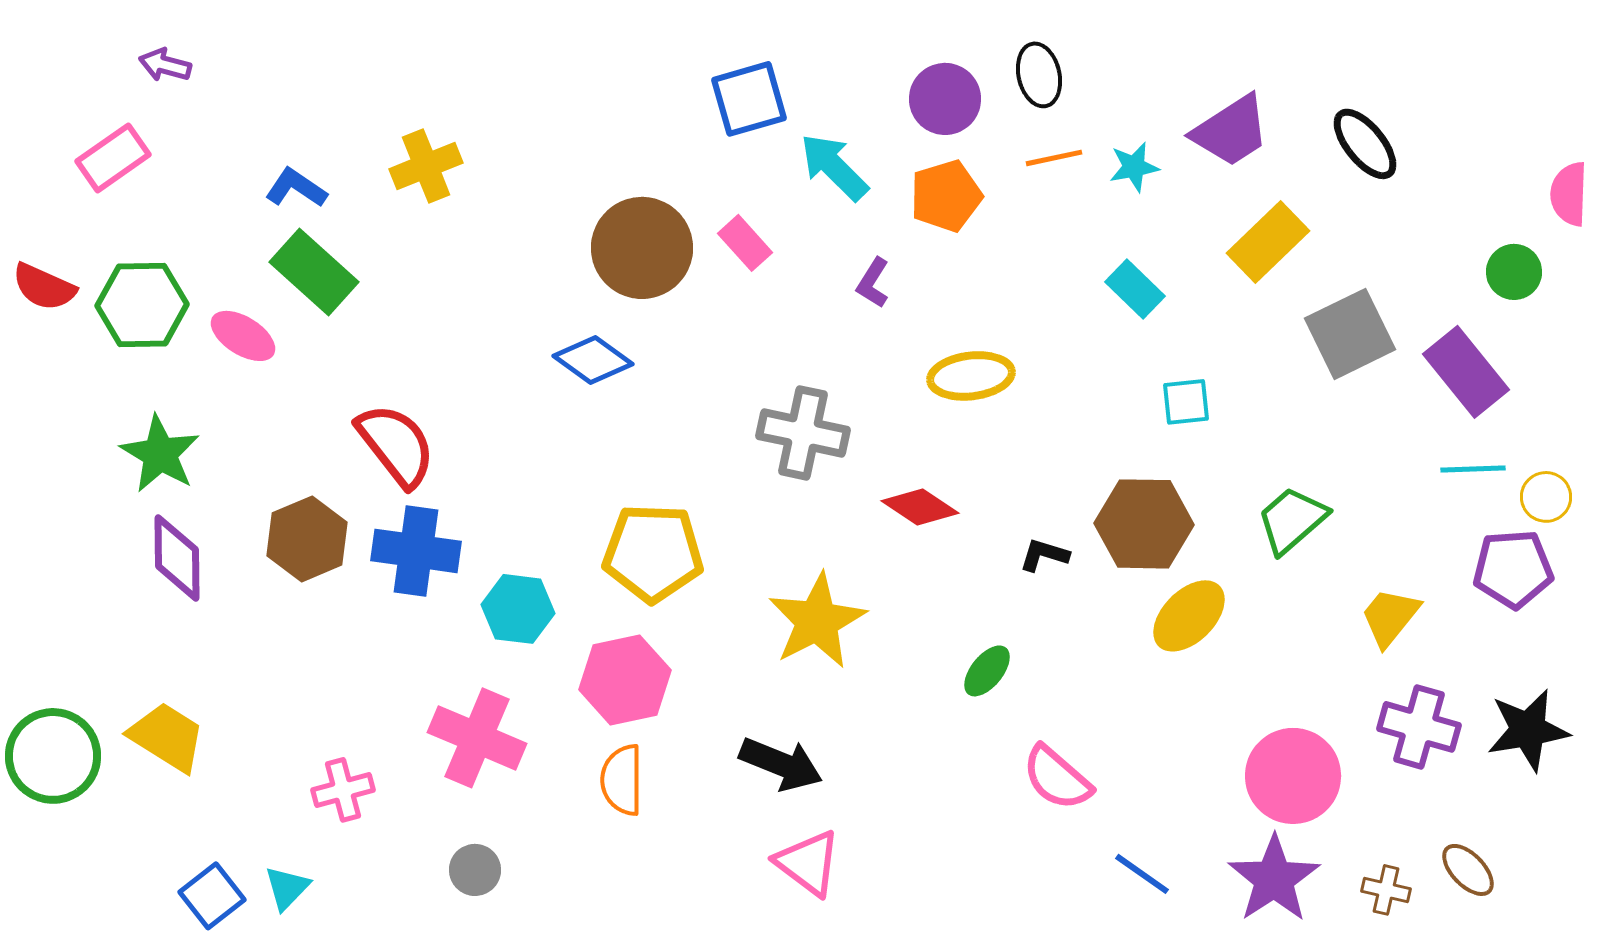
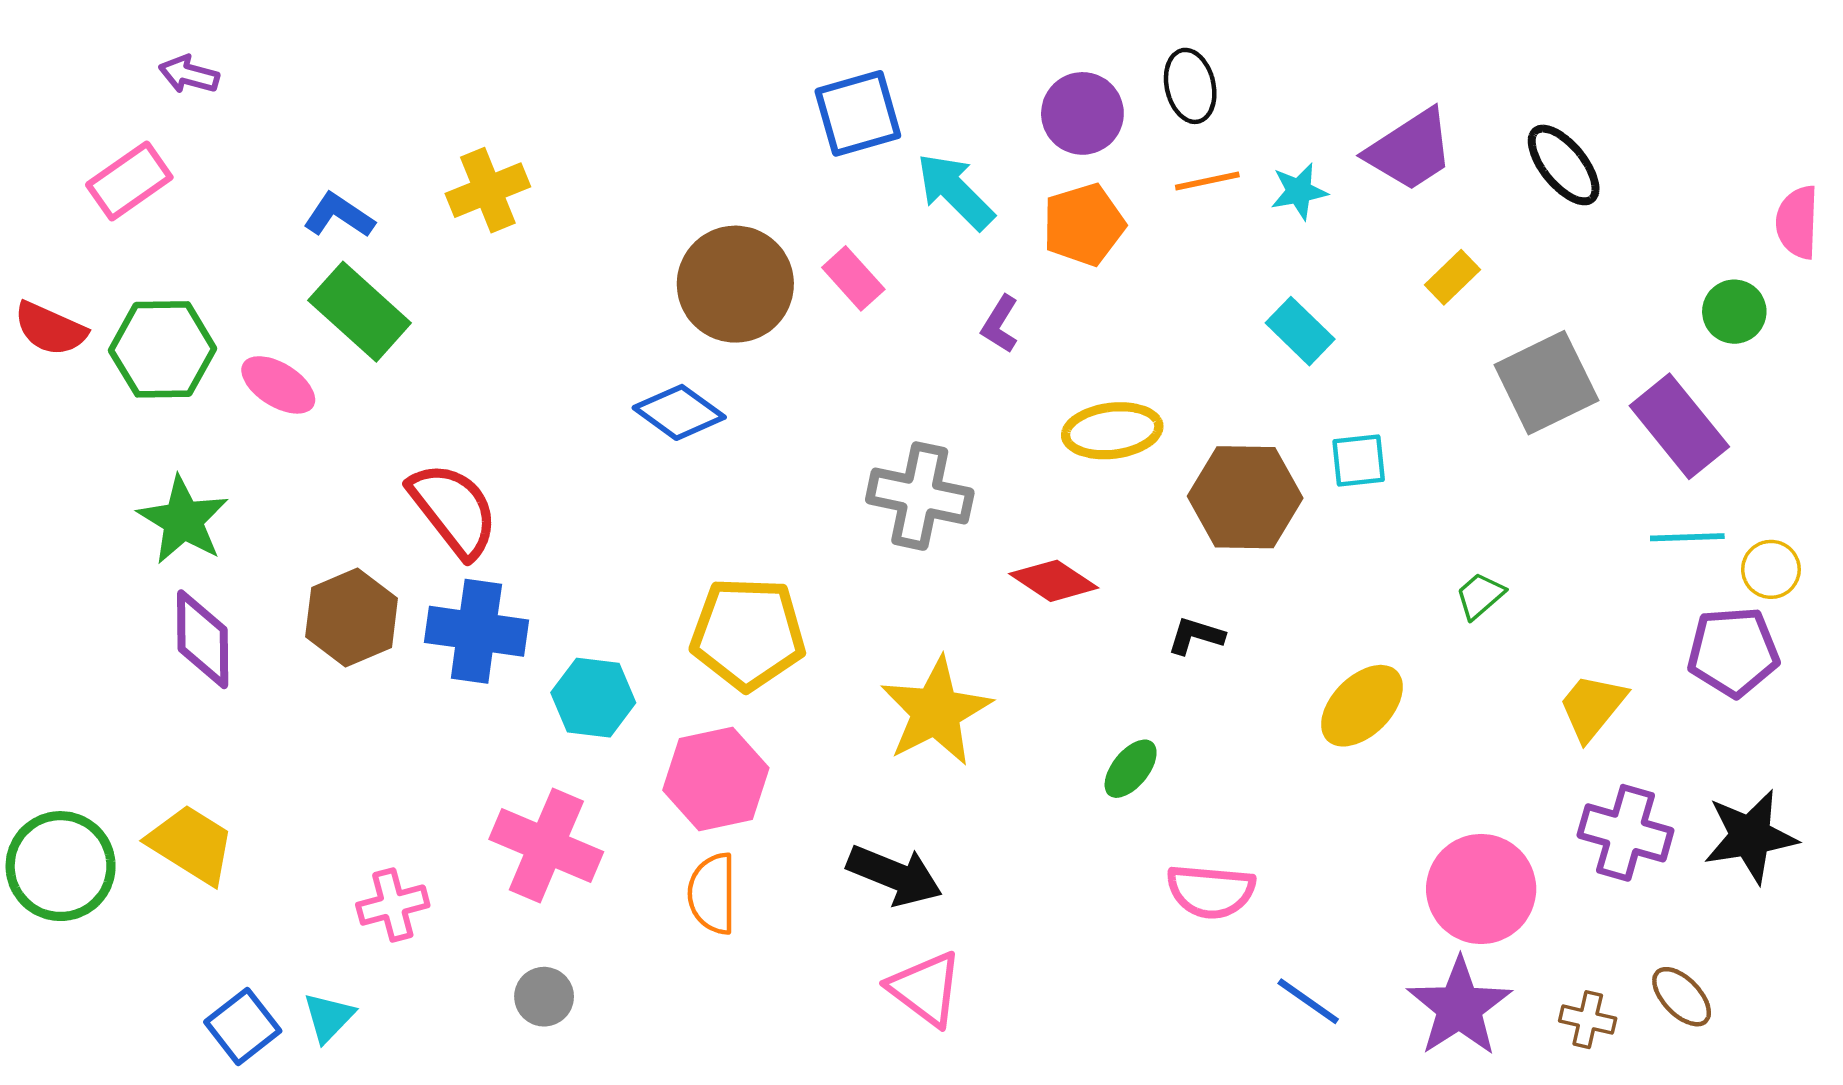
yellow rectangle: (1268, 242) -> (1452, 277), size x0.6
green trapezoid: (1292, 520) -> (1480, 596), size x0.6
brown hexagon: (1144, 524) -> (1245, 497), moved
pink semicircle: (1057, 778) -> (1211, 891), turned -36

